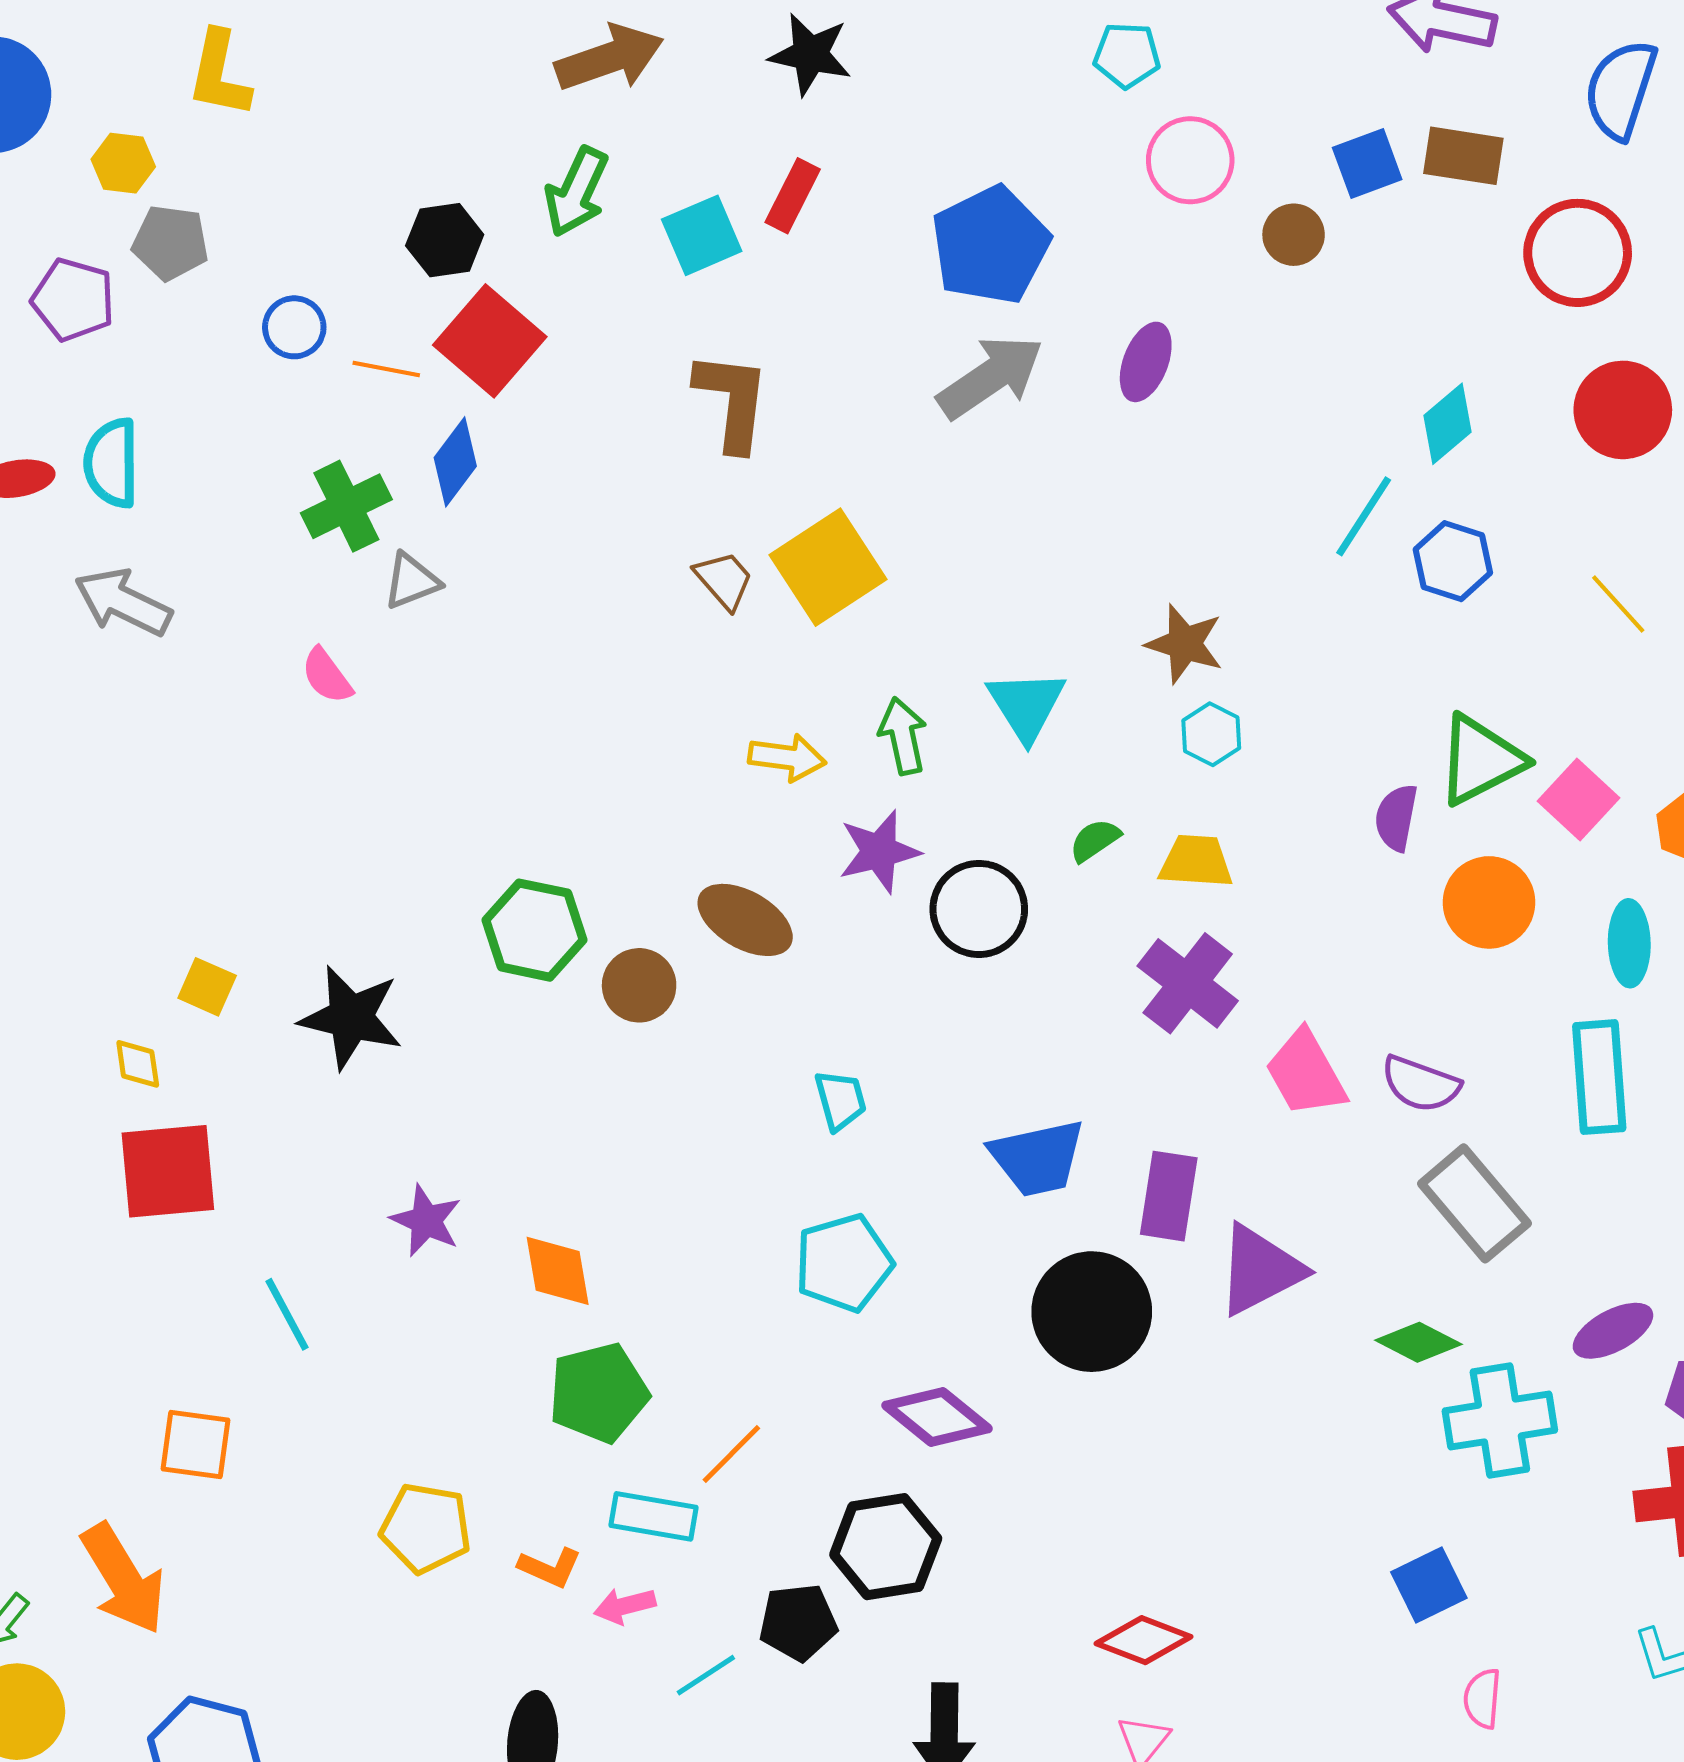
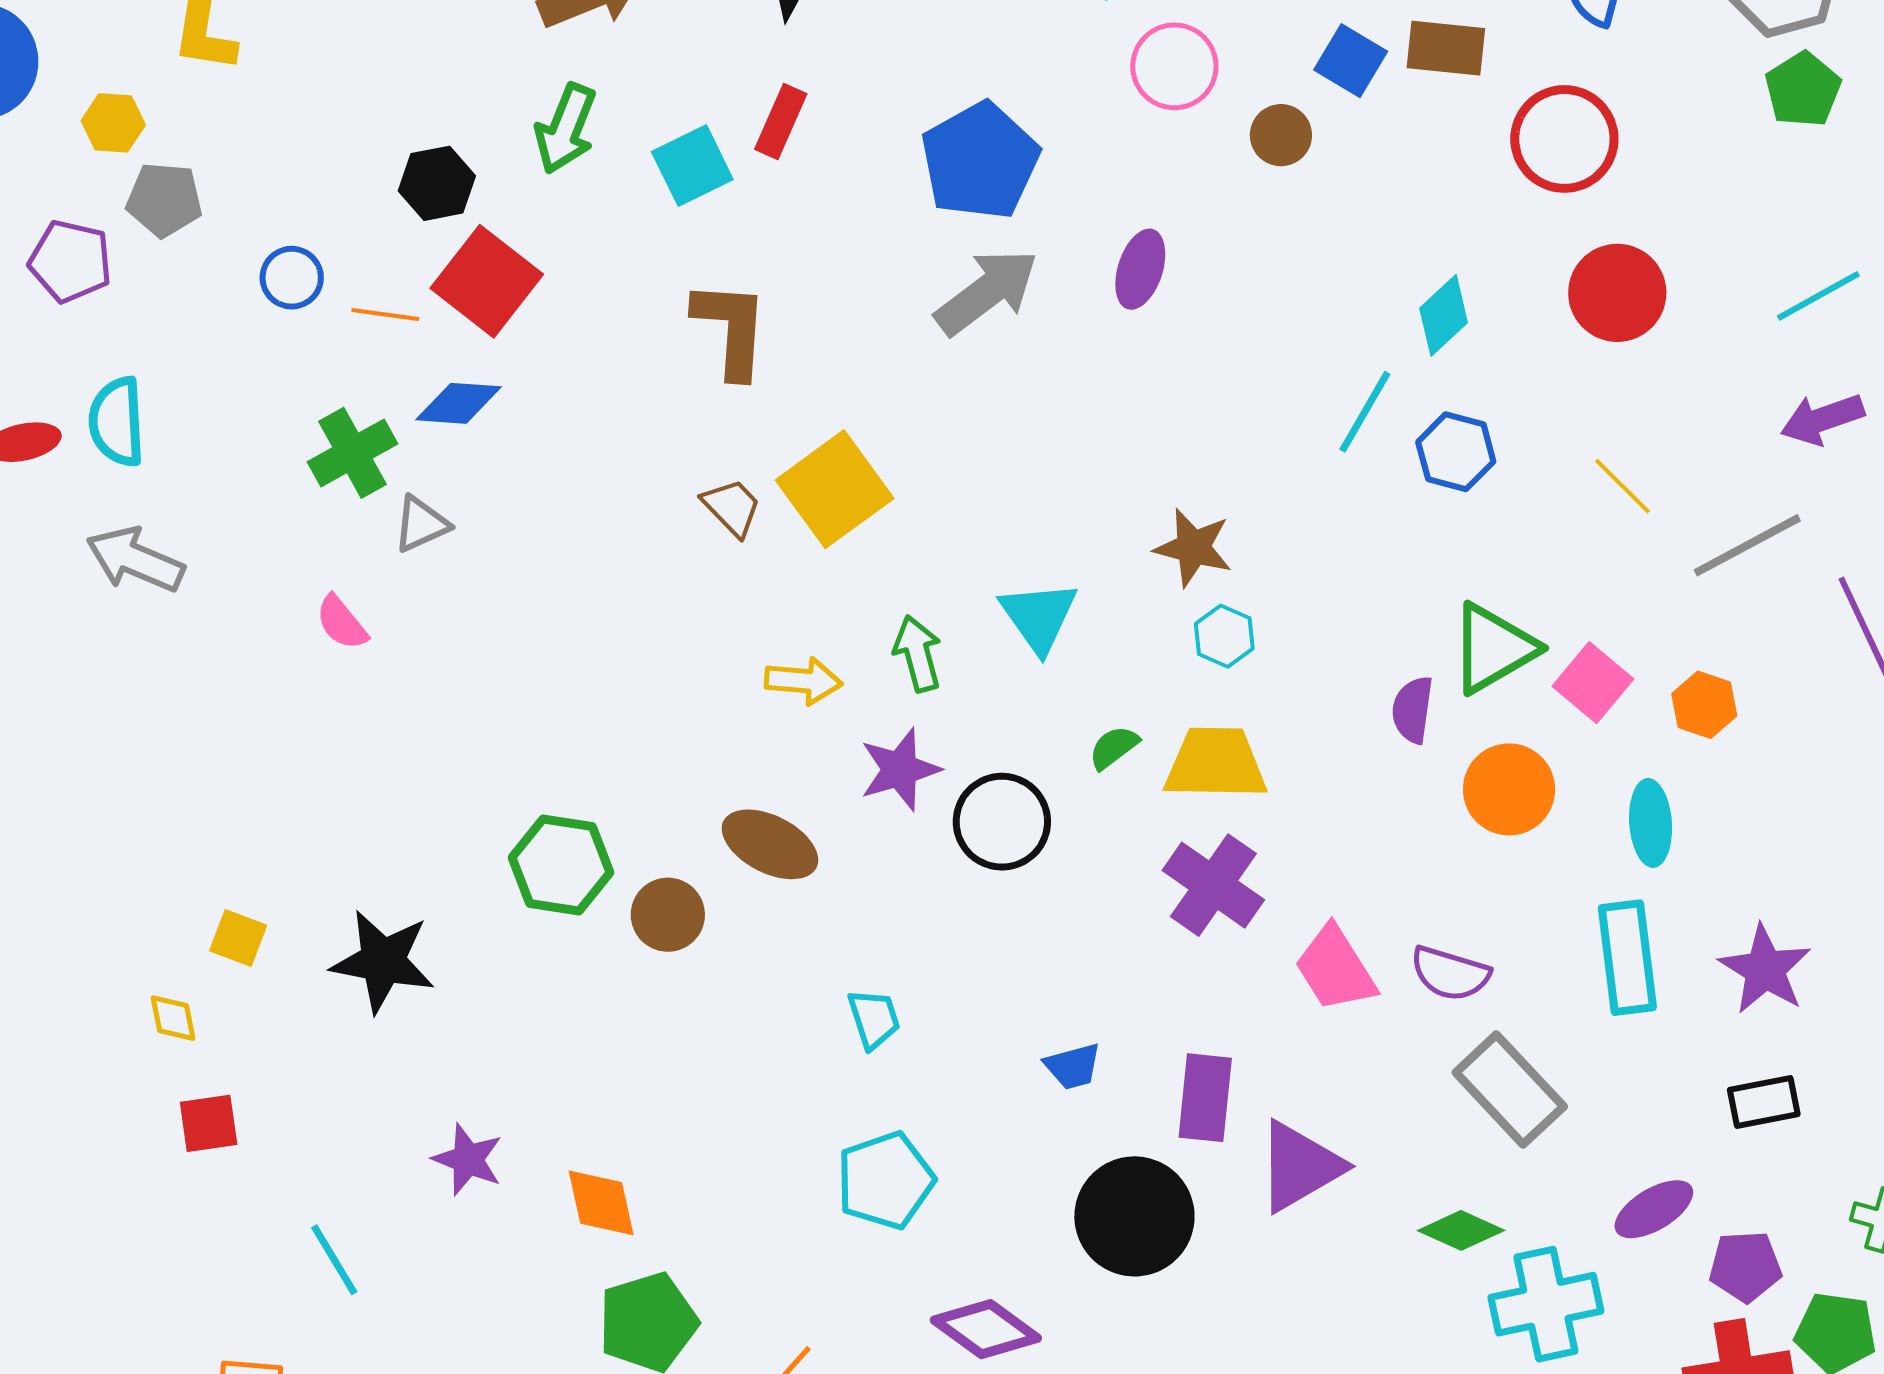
blue square: (1367, 164) -> (1351, 61), turned -36
blue diamond: (455, 462) -> (459, 403), turned 60
yellow trapezoid: (1196, 861) -> (1216, 763), size x1.4
blue trapezoid: (1038, 1158) -> (1073, 1066), size x0.6
red square: (168, 1171) -> (209, 1123), size x0.6

